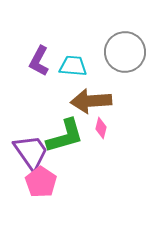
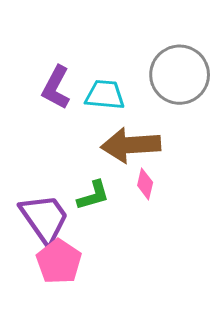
green L-shape: (65, 136) -> (93, 195), size x0.6

